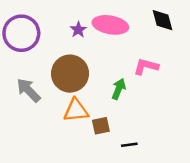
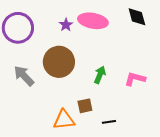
pink L-shape: (146, 66) -> (135, 79), moved
orange triangle: (76, 110) -> (64, 120), moved

